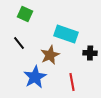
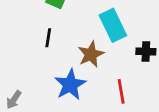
cyan rectangle: (66, 34) -> (113, 25), turned 45
black line: (19, 43) -> (48, 38), turned 48

